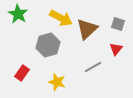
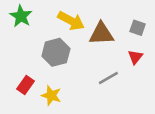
brown triangle: (87, 29) -> (101, 34), turned 40
yellow star: (57, 82) -> (51, 96), moved

